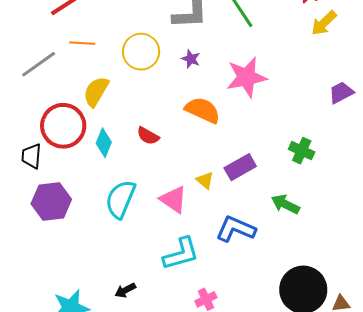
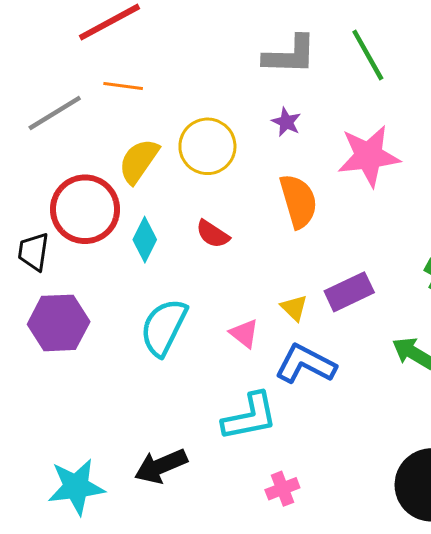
yellow circle: (141, 52) -> (207, 146), moved
orange semicircle: (203, 110) -> (298, 201), turned 45
pink triangle: (173, 199) -> (244, 333), size x0.7
blue L-shape: (236, 229) -> (305, 364), moved
black arrow: (125, 290) -> (161, 466), size x1.6

